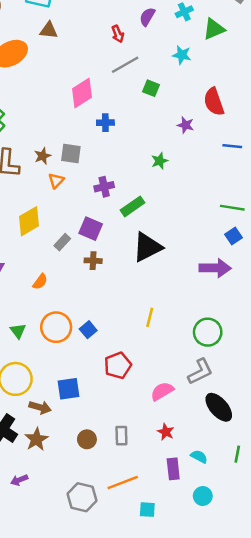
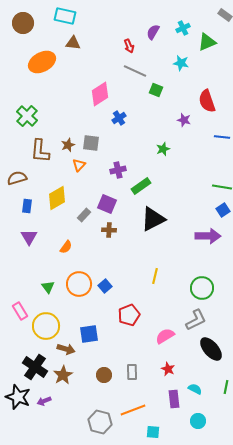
gray line: (125, 65) -> (135, 71), turned 55
blue cross: (105, 123) -> (119, 118), turned -32
purple arrow: (19, 480) -> (44, 401), moved

